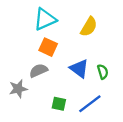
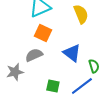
yellow semicircle: (89, 27) -> (81, 14), turned -54
green semicircle: (103, 72) -> (94, 66), moved

